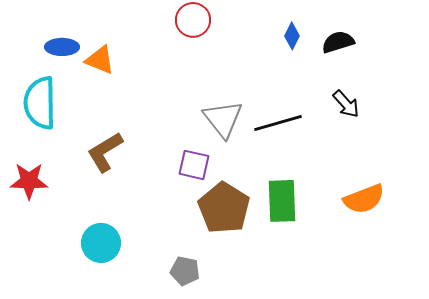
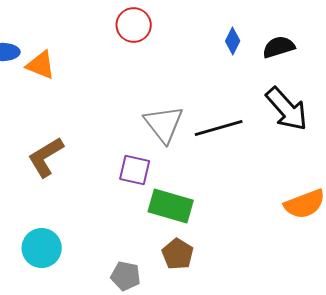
black arrow: (346, 104) -> (287, 109), size x1.6
green rectangle: (282, 201) -> (171, 206), moved, turned -72
brown pentagon: (224, 208) -> (178, 254), moved, size x0.6

